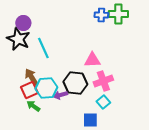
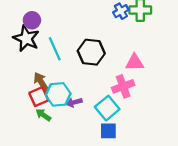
blue cross: (101, 15) -> (121, 11), turned -32
pink triangle: (92, 60) -> (135, 62), moved
black hexagon: (75, 83) -> (91, 52), moved
cyan square: (103, 102) -> (107, 108), moved, size x1.5

